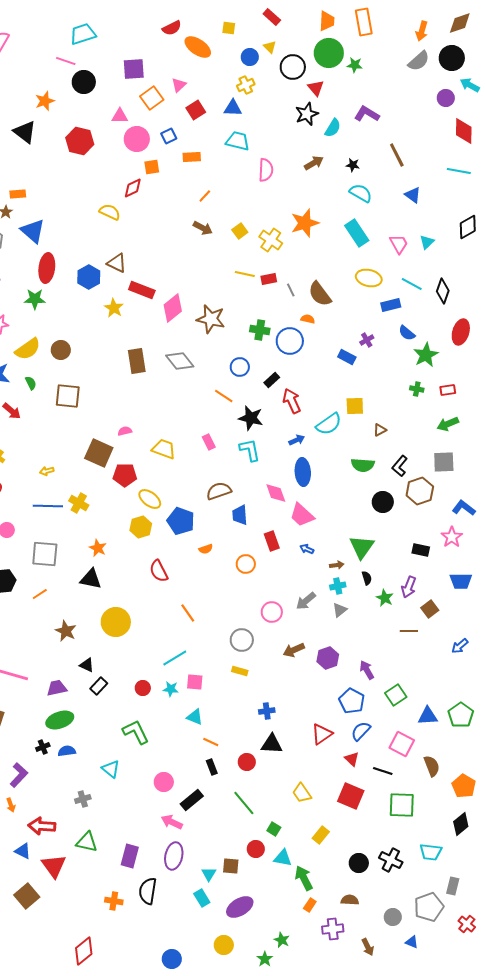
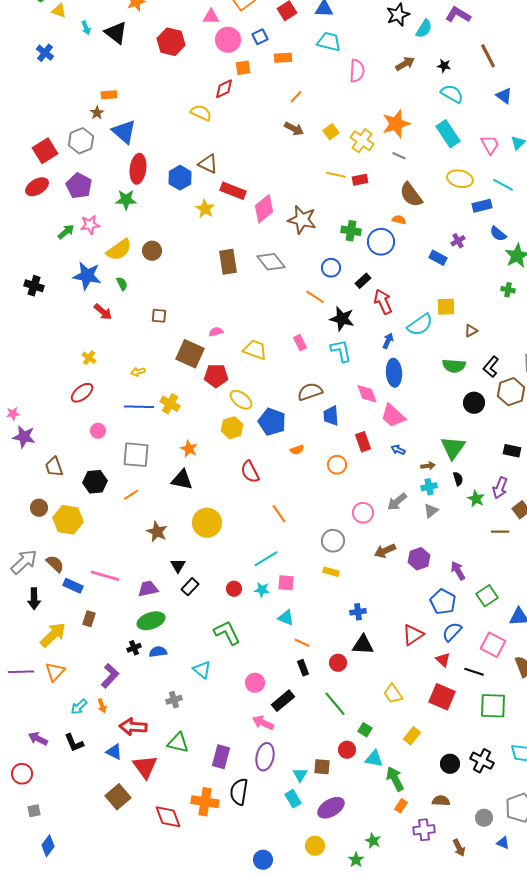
gray line: (291, 290) -> (399, 156), moved, turned -40
brown square: (68, 396) -> (159, 316), moved, size x0.6
blue arrow: (297, 440) -> (388, 341), turned -42
black triangle: (87, 665) -> (178, 566), turned 35
orange cross: (114, 901) -> (205, 802), size x1.5
red diamond: (84, 951) -> (168, 817), moved, turned -72

